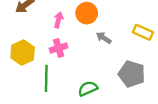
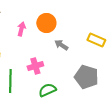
pink cross: (59, 48) -> (35, 66), moved

